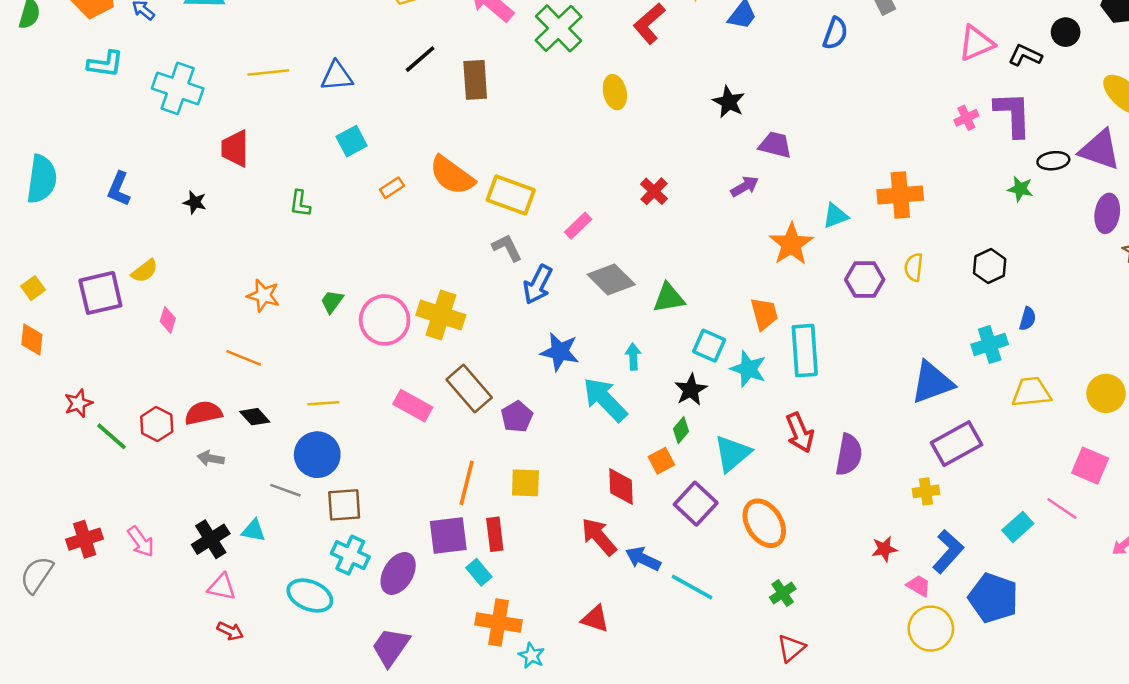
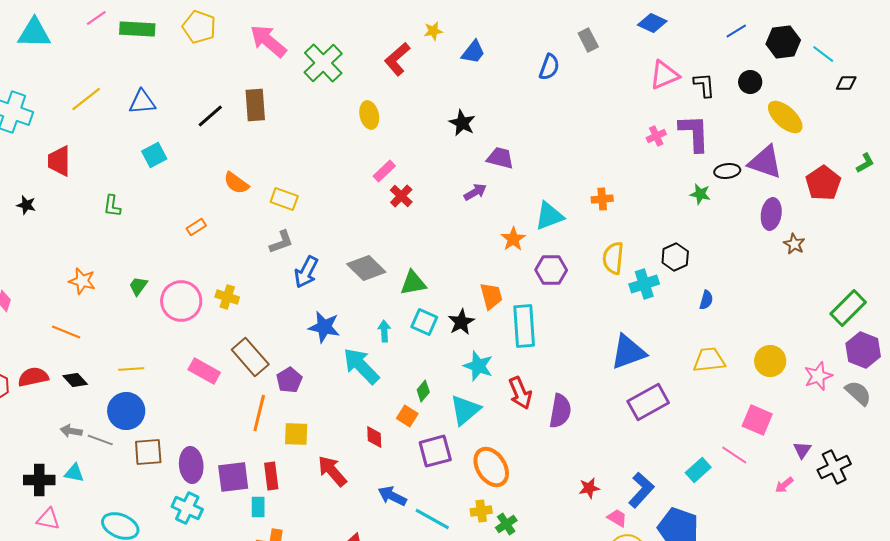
black circle: (1066, 32) -> (750, 82), moved
black L-shape: (1025, 55) -> (704, 85), turned 60
black line: (420, 59) -> (210, 116), moved
yellow line: (268, 73) -> (86, 99), turned -32
orange semicircle: (452, 175) -> (236, 183), size x0.7
orange rectangle: (392, 188) -> (196, 227), moved
yellow rectangle: (511, 195) -> (284, 199), size x0.7
orange cross: (900, 195) -> (602, 199), size x0.6
cyan triangle: (835, 216) -> (549, 216), size x1.4
pink rectangle: (578, 226) -> (384, 171), moved
orange star: (791, 244) -> (513, 239), size x0.7
gray L-shape: (507, 248) -> (281, 242), turned 96
yellow semicircle: (914, 267) -> (613, 258), size x1.4
purple hexagon: (865, 280) -> (551, 270), moved
yellow cross: (441, 315) -> (227, 297), size x0.6
cyan cross: (990, 344) -> (644, 284), moved
cyan square: (709, 346) -> (424, 322), moved
cyan star: (748, 369) -> (478, 366), moved
black star: (691, 390) -> (461, 322), moved
gray arrow: (211, 458) -> (71, 431), moved
orange square: (661, 461) -> (407, 416), turned -30
orange line: (467, 483) -> (259, 413), moved
red diamond: (621, 487) -> (374, 437), size x0.7
yellow cross: (926, 491) -> (481, 511), moved
purple square: (696, 504) -> (435, 451), turned 32
red arrow: (599, 537) -> (332, 471), moved
black cross: (211, 539) -> (39, 480), turned 32
cyan cross: (350, 555) -> (187, 508), moved
cyan rectangle: (479, 572) -> (258, 507), turned 40
purple ellipse: (398, 573) -> (191, 465), moved, turned -36

